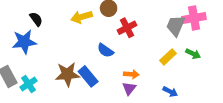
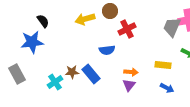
blue semicircle: (105, 50) -> (107, 50), turned -42
yellow rectangle: (168, 57) -> (163, 65), moved, turned 49
brown star: (67, 74) -> (72, 72), size x0.6
cyan cross: (29, 84) -> (55, 82), moved

